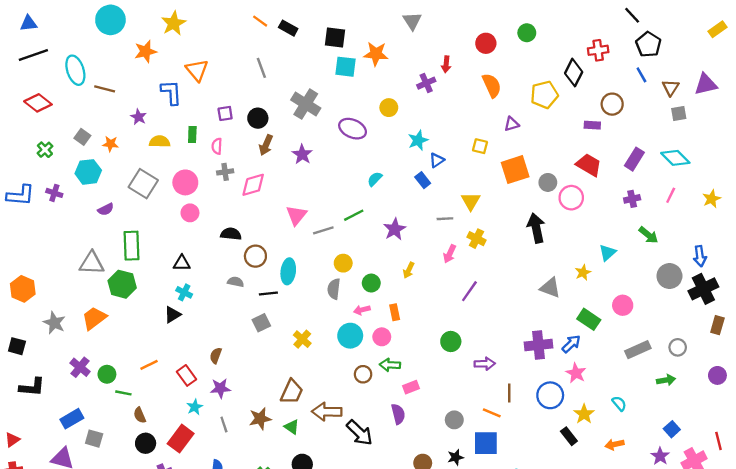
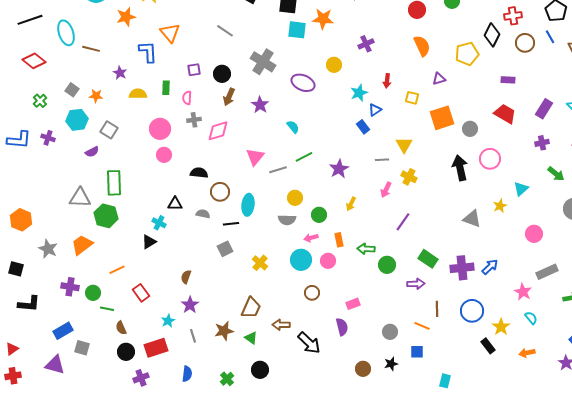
red arrow: (446, 64) -> (387, 81), moved
gray line: (261, 68) -> (225, 31), turned -36
brown circle: (612, 104) -> (525, 43), moved
cyan semicircle: (375, 179) -> (293, 127), moved, turned 96
gray square: (143, 184) -> (109, 130), moved, size x0.7
pink circle: (571, 198) -> (490, 159), moved
black triangle: (182, 263) -> (175, 204), moved
gray semicircle: (334, 289) -> (287, 220), turned -96
green rectangle: (589, 319) -> (428, 259), moved
orange line: (149, 365) -> (117, 270), moved
green arrow: (390, 365) -> (366, 249), moved
purple cross: (80, 367) -> (70, 287), turned -30
pink star: (576, 373) -> (523, 292), moved
red rectangle: (186, 375) -> (141, 293), moved
purple star: (220, 388) -> (190, 305), turned -30
brown arrow: (327, 412) -> (281, 325), size x0.7
red rectangle: (181, 439) -> (156, 348), turned 35
blue square: (486, 443) -> (417, 352), size x0.6

